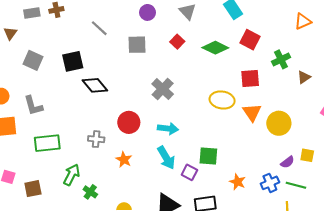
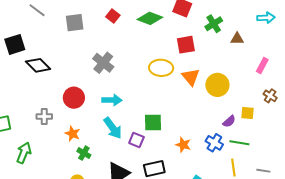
brown triangle: (304, 77) -> (237, 39), turned 40
blue cross: (270, 183) -> (214, 143), turned -30
green cross: (90, 192) -> (84, 153), moved

